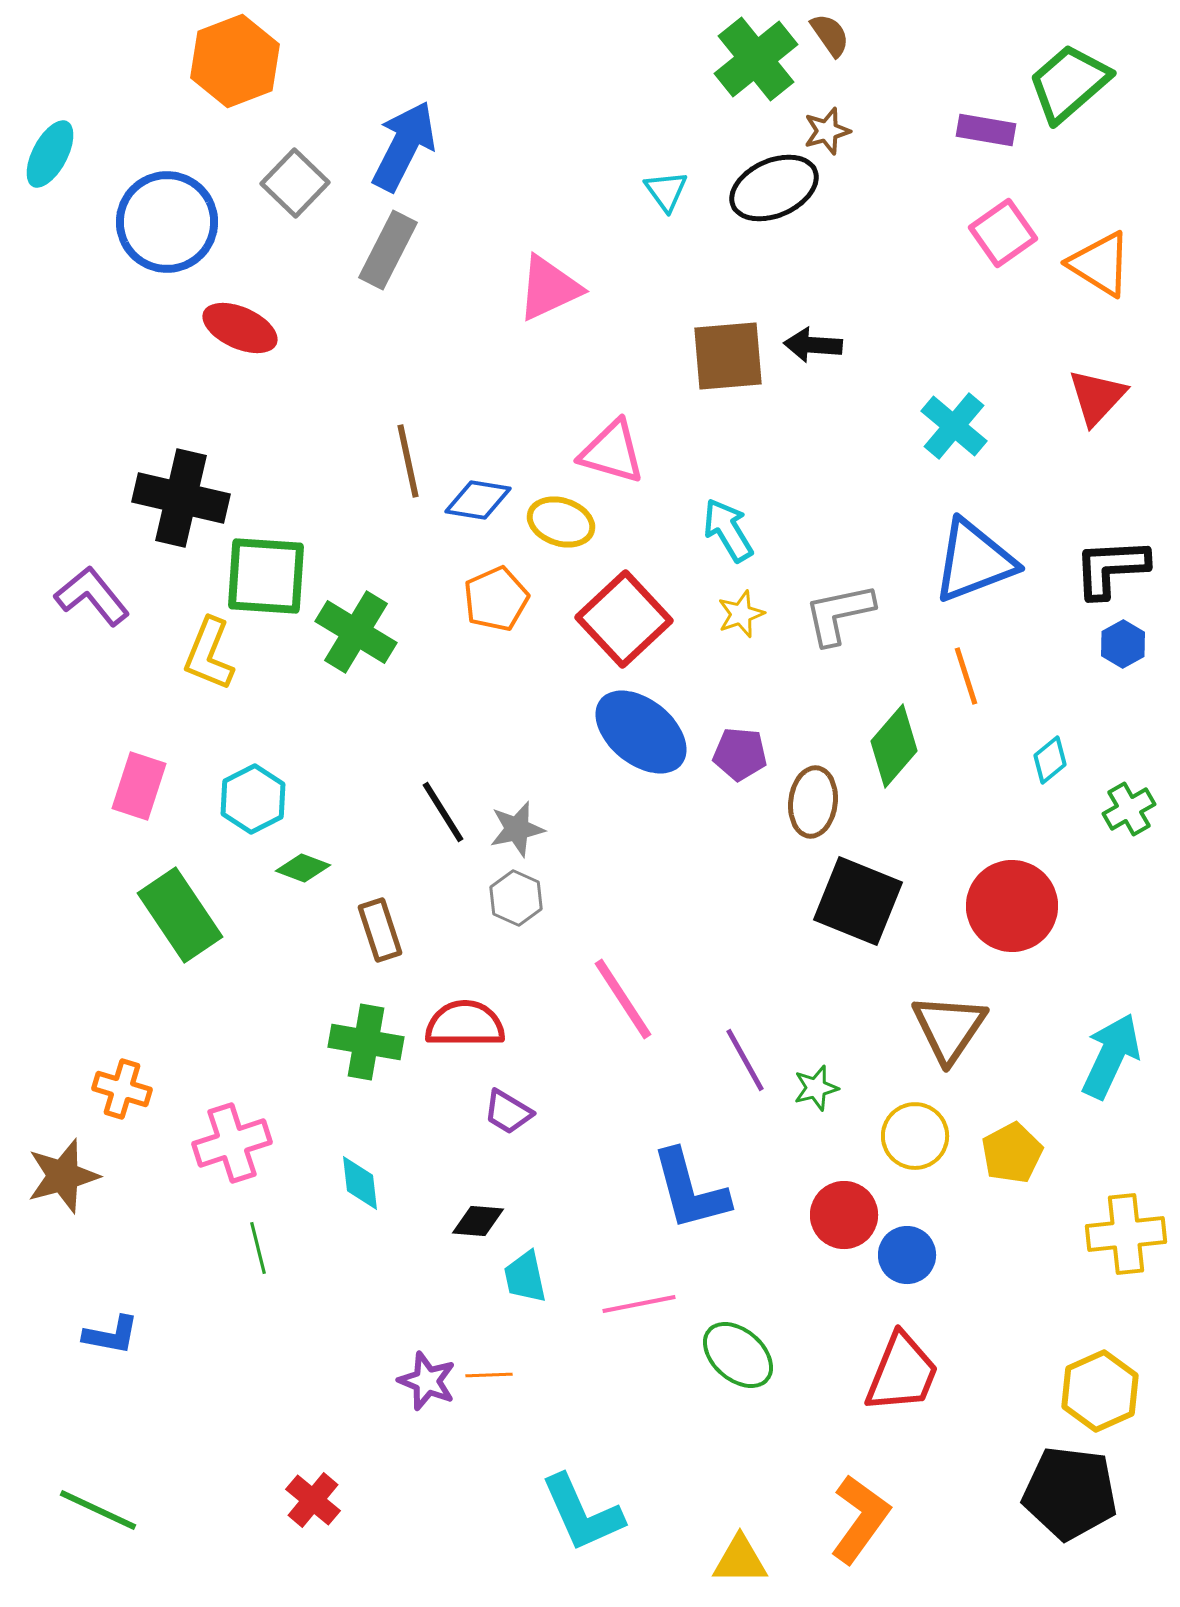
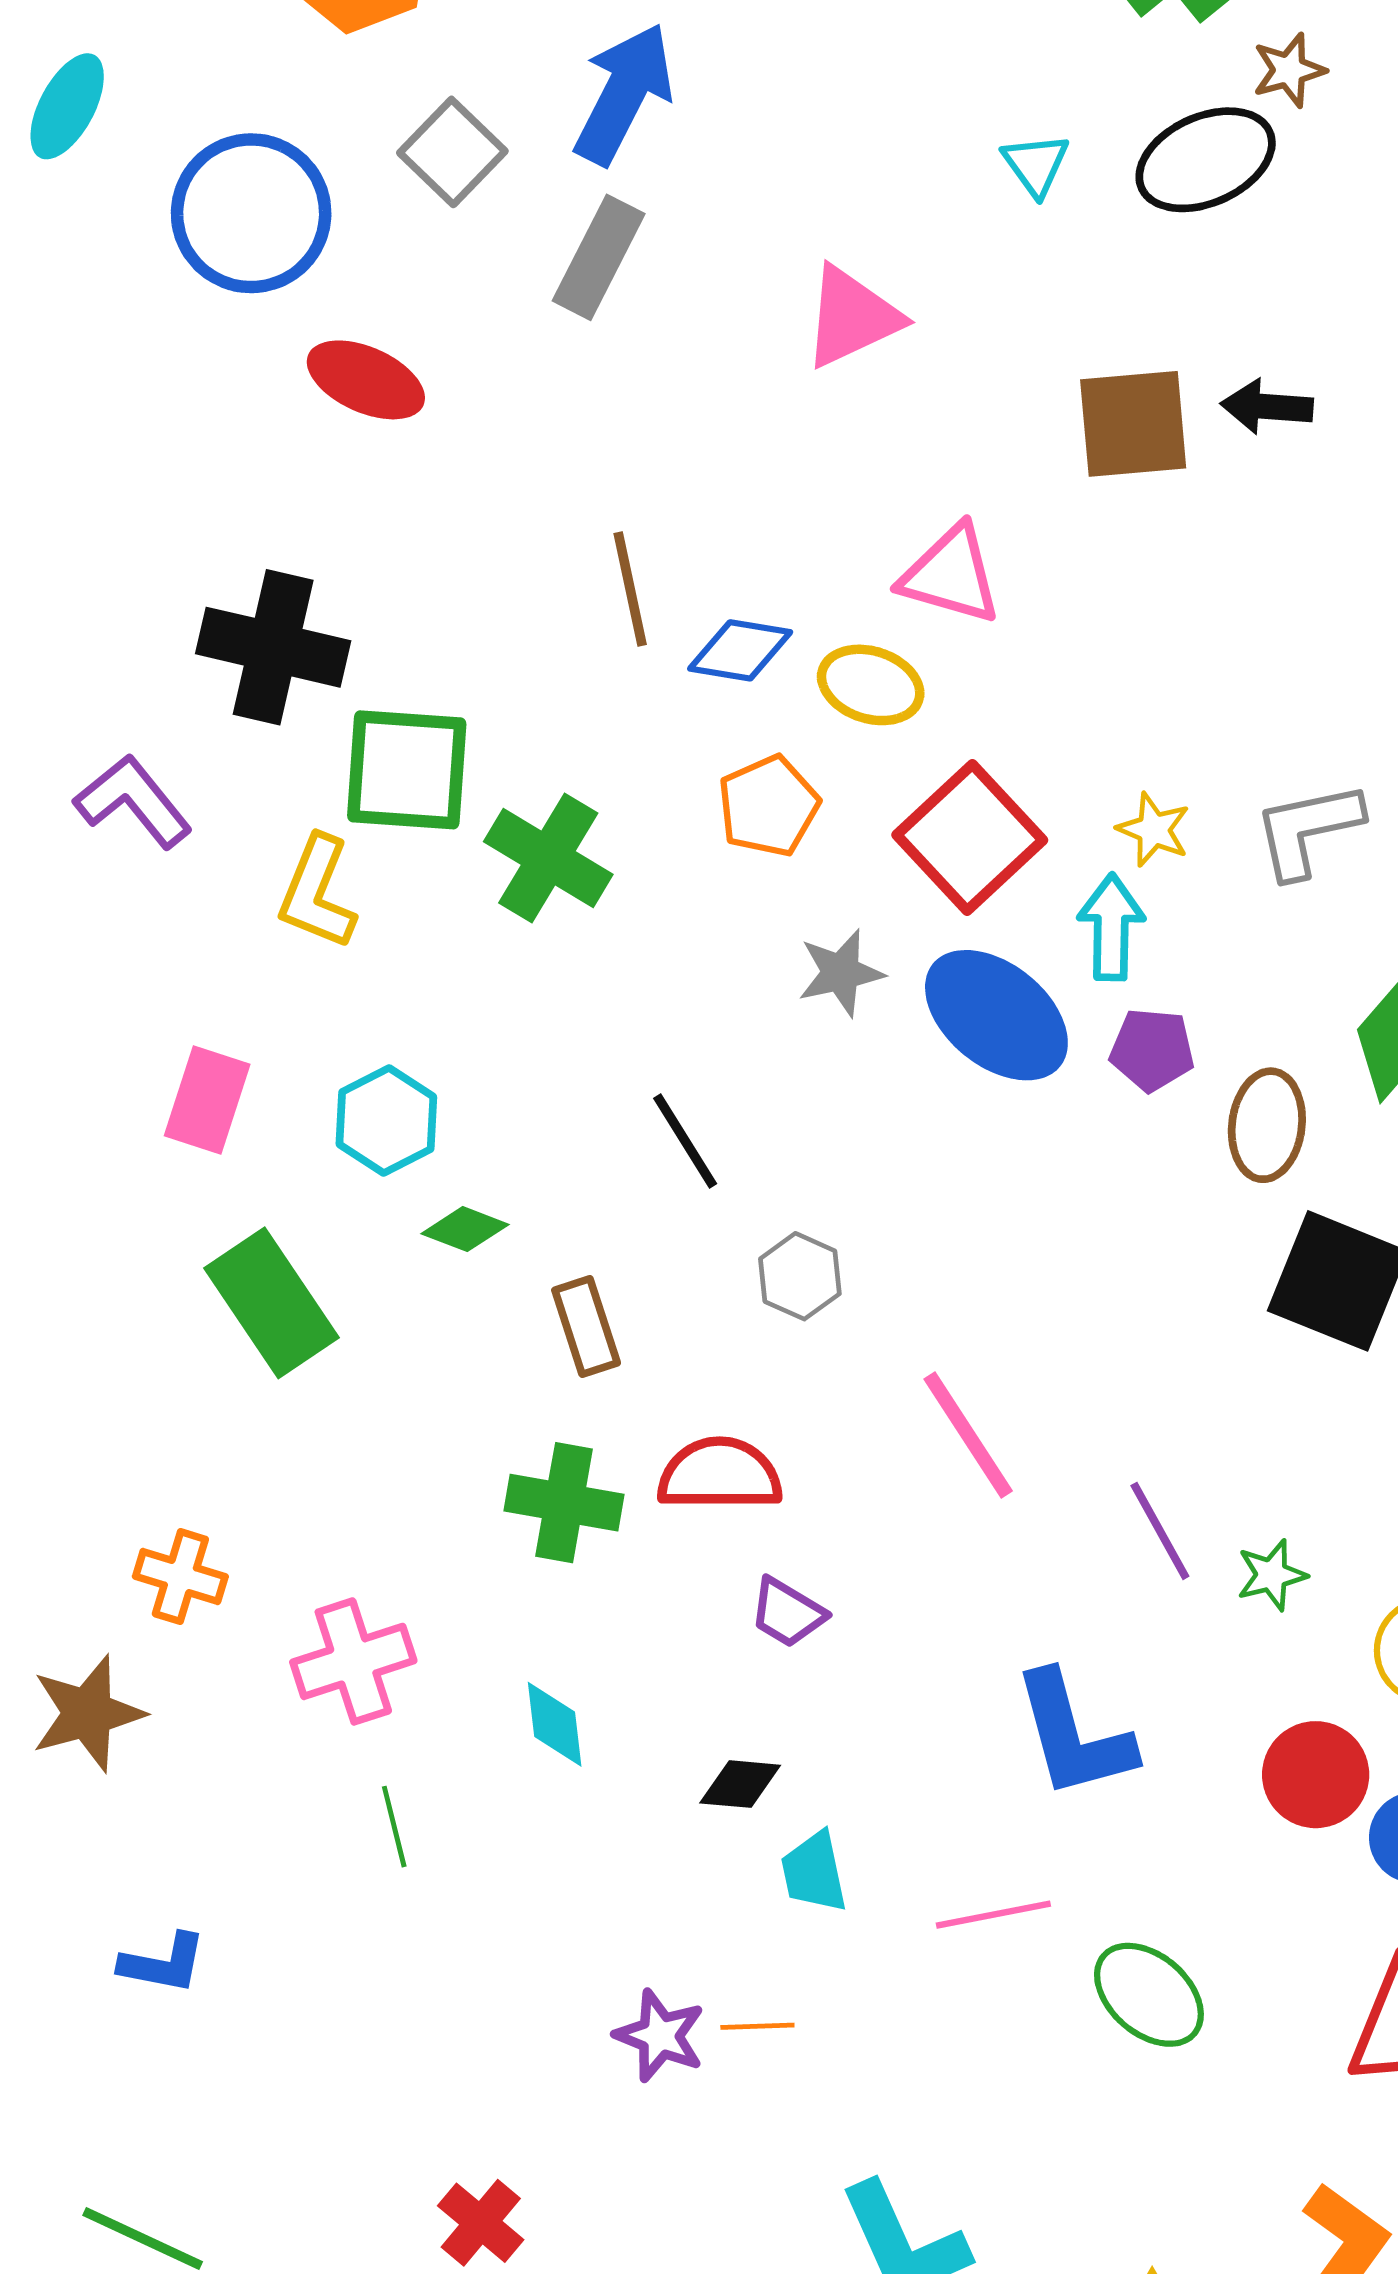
cyan arrow: (728, 530) -> (1111, 927), moved, turned 32
yellow star: (741, 614) -> (1154, 830), turned -30
gray star: (517, 829) -> (841, 973), moved

